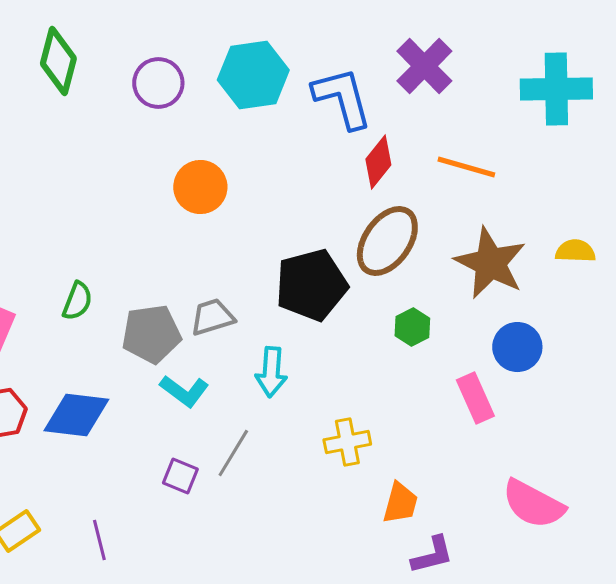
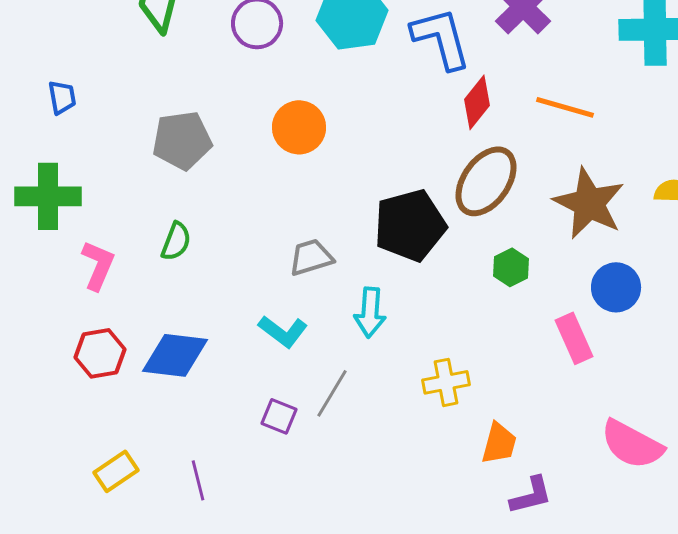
gray pentagon: (151, 334) -> (182, 140), moved

